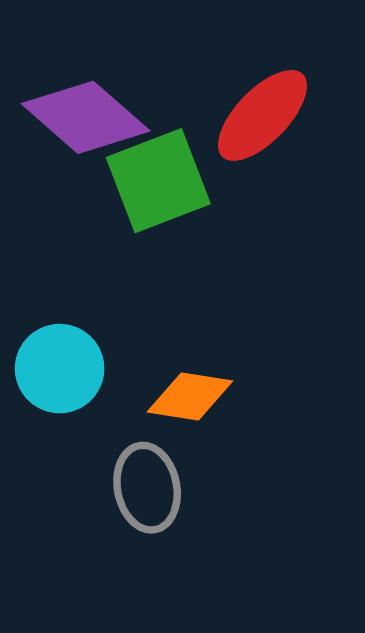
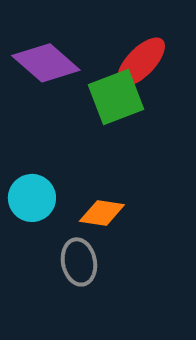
green square: (158, 181) -> (116, 97), moved

